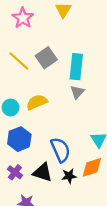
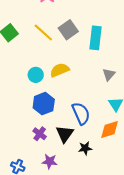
gray triangle: (77, 92) -> (109, 74), moved
black triangle: (43, 172) -> (65, 134), turned 48
black star: (69, 176) -> (85, 148), moved

